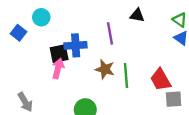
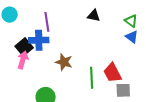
purple line: (110, 33) -> (47, 22), moved
black square: (59, 54) -> (24, 47), turned -30
green line: (126, 76) -> (92, 78), moved

